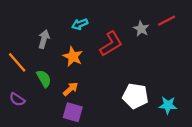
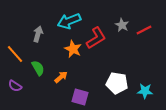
red line: (167, 21) -> (144, 30), moved
cyan arrow: (80, 24) -> (69, 21), size x1.6
orange star: (73, 57) -> (73, 49), moved
purple square: (73, 112) -> (80, 97), moved

